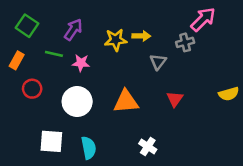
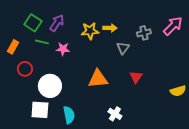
pink arrow: (203, 19) -> (173, 26), moved
green square: (27, 26) -> (33, 23), moved
yellow semicircle: (229, 94) -> (178, 91), moved
white circle: (77, 102) -> (50, 86), moved

